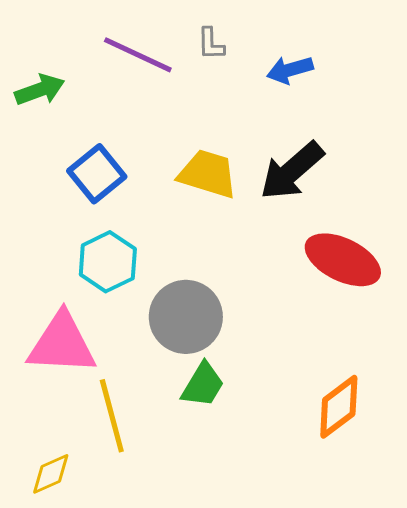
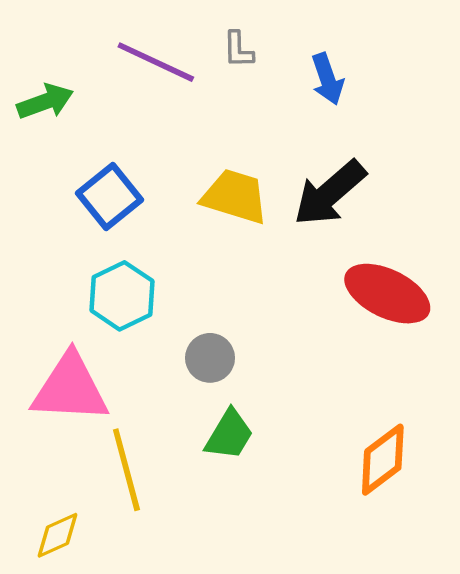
blue arrow: (290, 70) -> (327, 79), turned -93
gray circle: (186, 317) -> (210, 358), size x0.6

